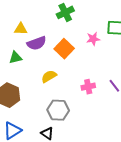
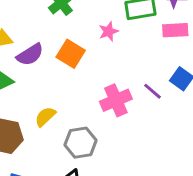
yellow semicircle: (49, 76) -> (45, 117), moved
pink cross: (88, 87) -> (116, 100), size x1.5

